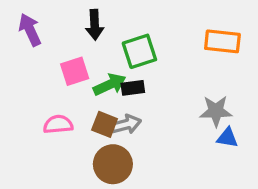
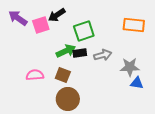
black arrow: (95, 25) -> (57, 15), turned 60
purple arrow: (30, 30) -> (18, 18), turned -30
pink square: (75, 71) -> (41, 25), moved
gray arrow: (126, 124) -> (103, 55), moved

